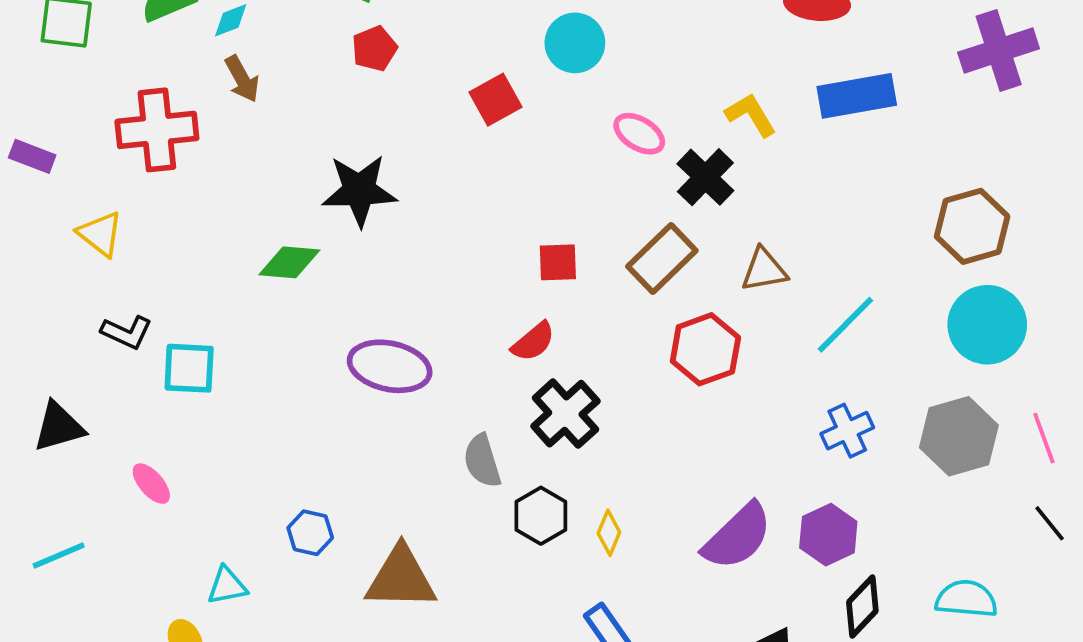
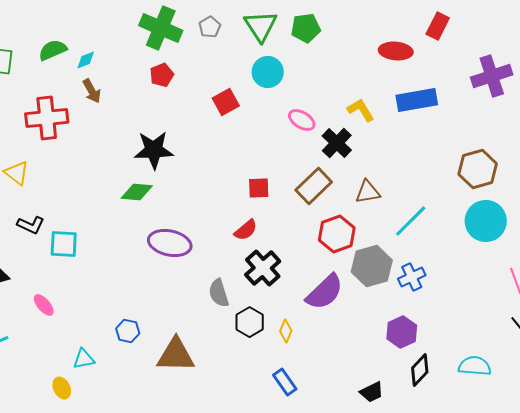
green diamond: (289, 262) -> (137, 192), moved
gray hexagon: (959, 436) -> (372, 266), moved
purple semicircle: (738, 537) -> (325, 292), moved

